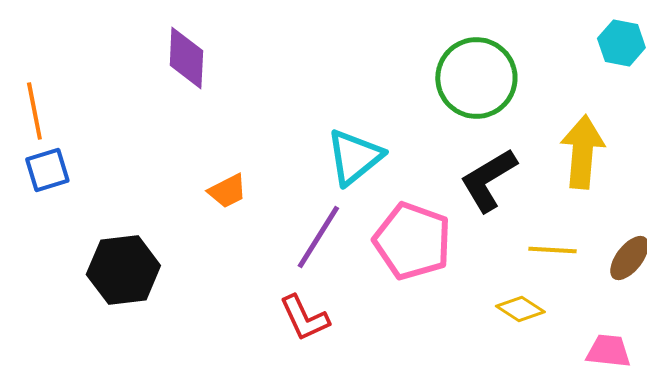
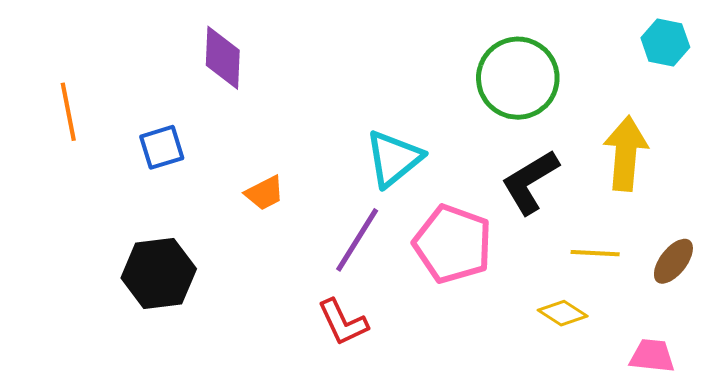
blue square: (47, 170) -> (162, 147), moved

